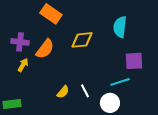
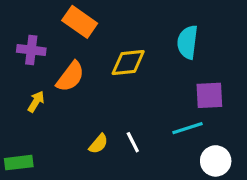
purple cross: (20, 42) -> (31, 50), moved
white circle: (110, 103) -> (216, 161), moved

